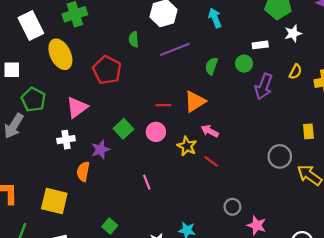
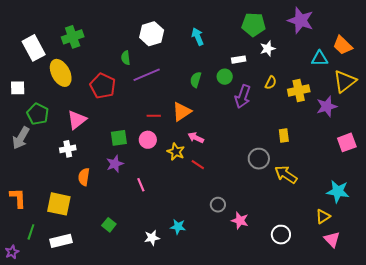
purple line: (175, 49) -> (147, 75), moved
green square: (123, 129) -> (119, 138), turned 36
purple star: (101, 150) -> (115, 164), moved

